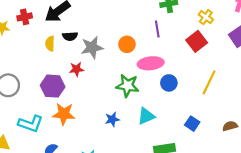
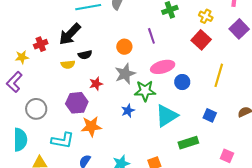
purple line: (157, 29) -> (151, 36), moved
yellow semicircle: (50, 44) -> (68, 64), turned -88
orange circle: (127, 44) -> (124, 47), moved
gray star: (92, 47) -> (125, 74), moved
cyan triangle: (146, 116) -> (167, 116), size x1.4
blue star: (112, 119) -> (128, 111), moved

